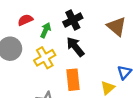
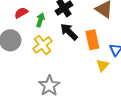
orange rectangle: (73, 80) -> (92, 40), moved

